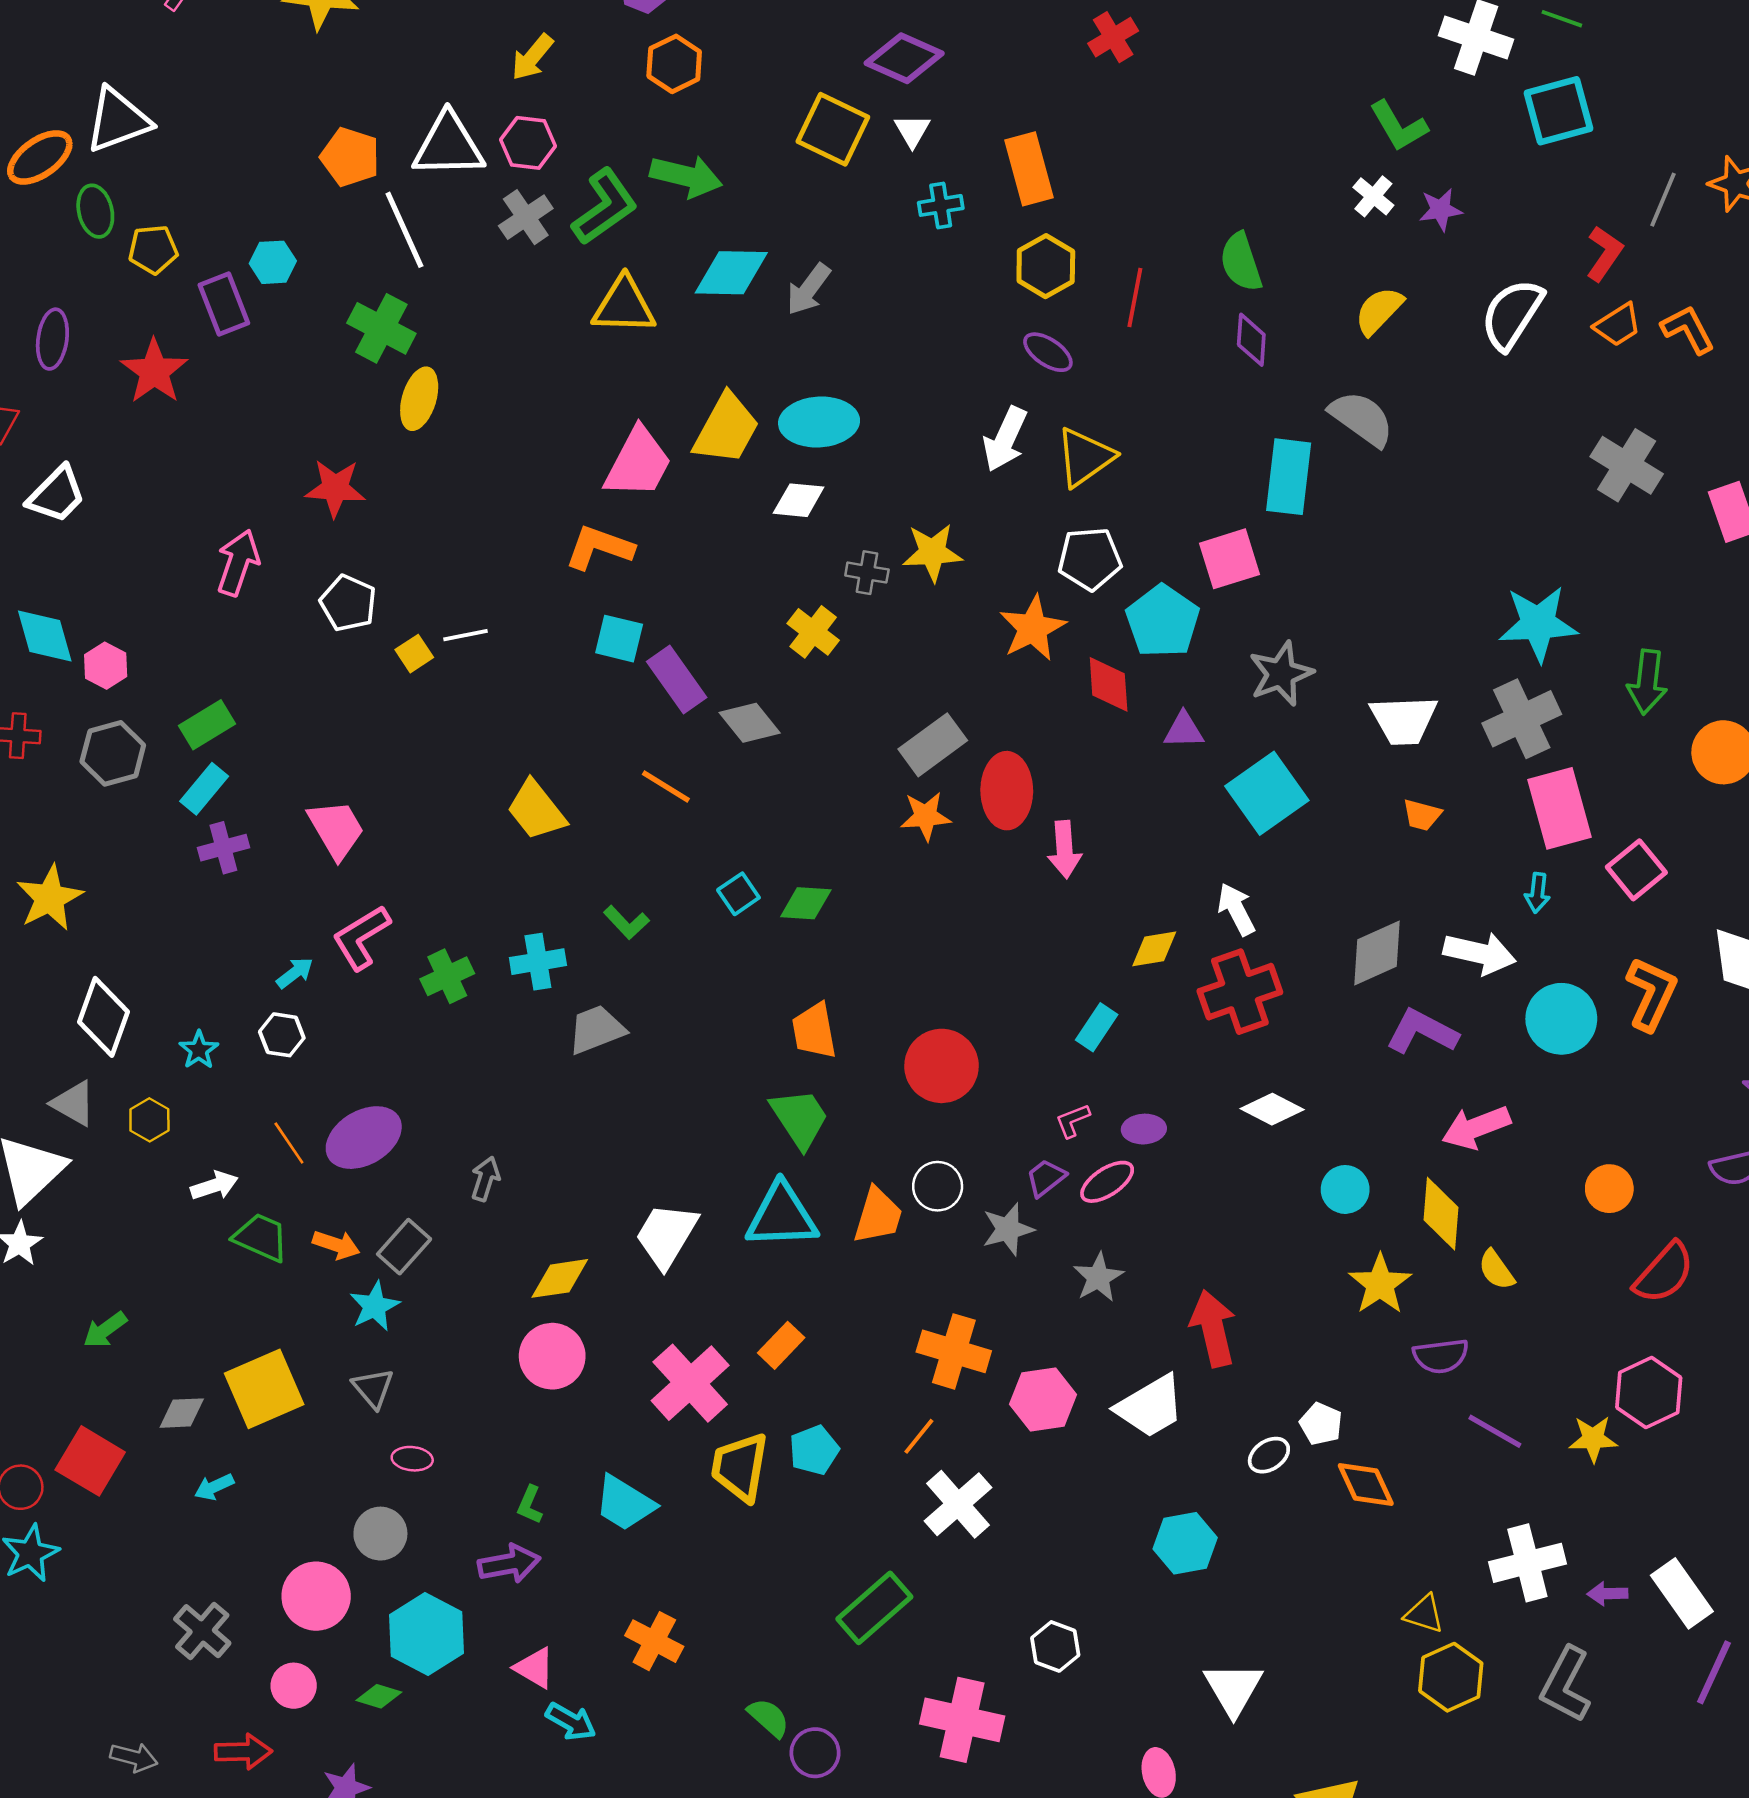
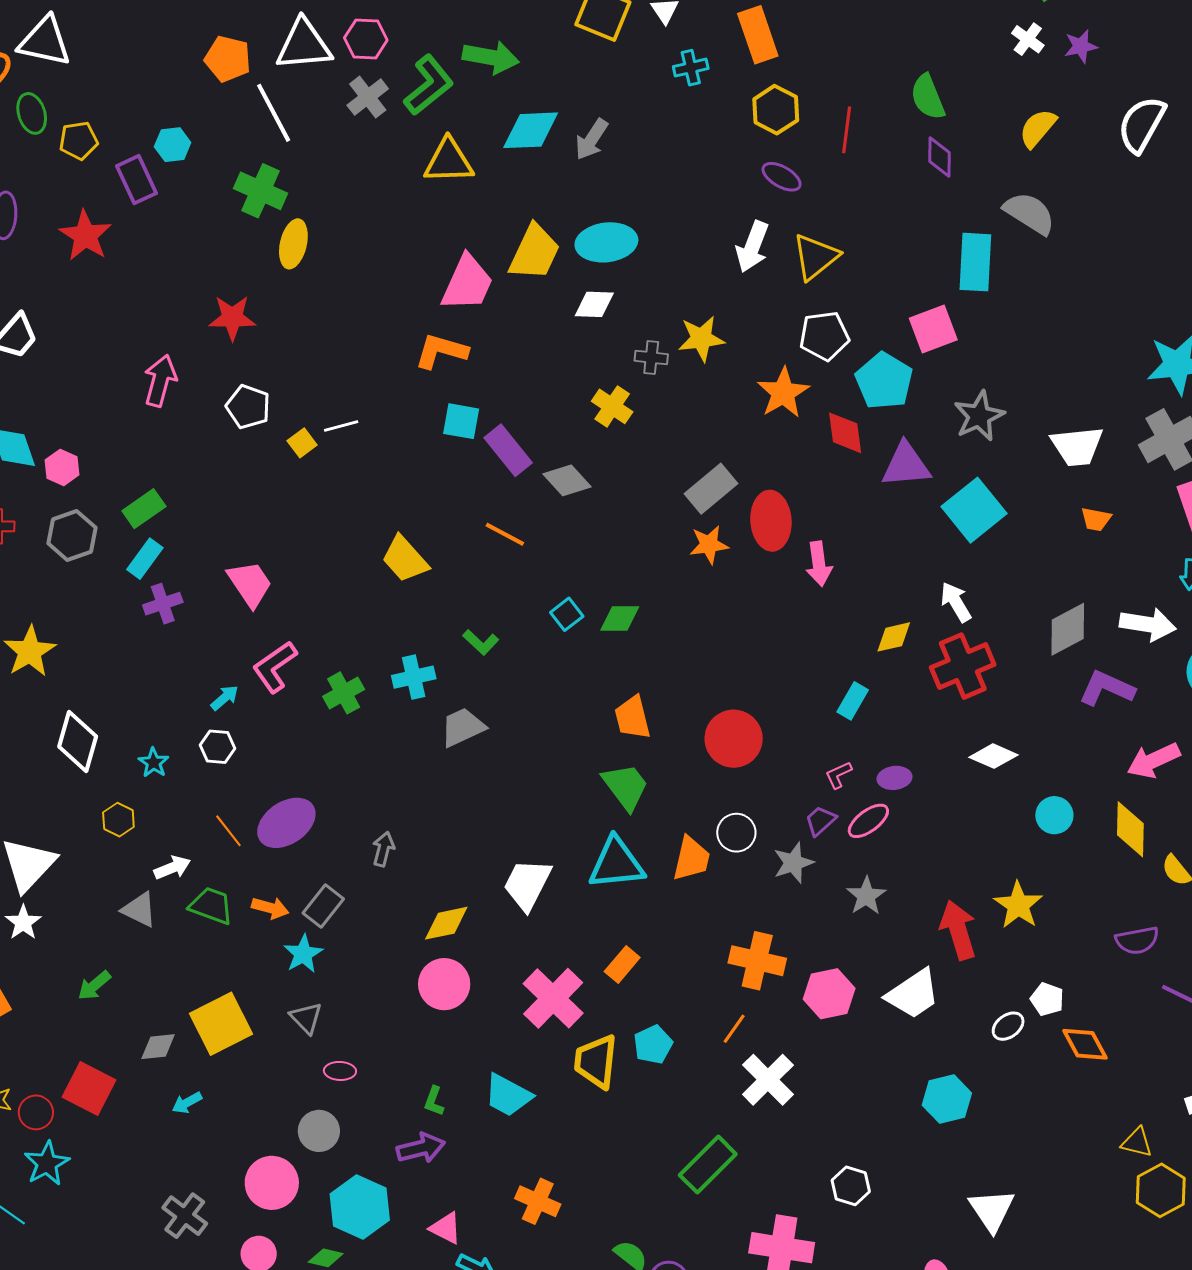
white triangle: (118, 120) -> (45, 41), turned 36
purple triangle: (1184, 730) -> (906, 465), size x1.6
gray triangle: (74, 1103) -> (139, 910), moved
yellow star: (1380, 1284) -> (1018, 905), moved

